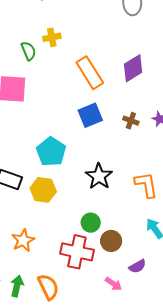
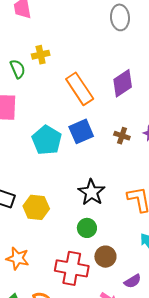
cyan pentagon: (51, 152) -> (47, 140), moved
green circle: (91, 223) -> (87, 228), moved
orange star: (23, 240) -> (18, 258), turned -30

